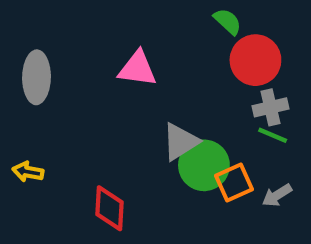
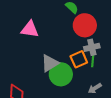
green line: (273, 135) -> (93, 60), turned 72
orange square: (234, 182) -> (79, 59), moved

